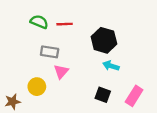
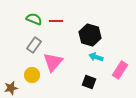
gray rectangle: (50, 52) -> (34, 45), moved, turned -63
pink triangle: (61, 72) -> (53, 62), size x1.5
pink rectangle: (134, 96) -> (120, 70), moved

